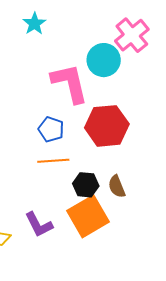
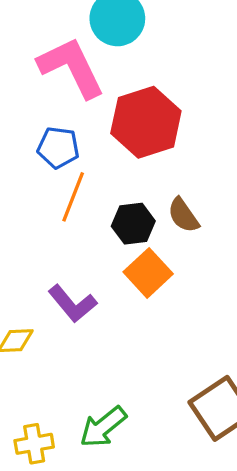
orange line: (53, 161) -> (73, 197), turned -52
orange square: (88, 216) -> (148, 273), size x0.7

